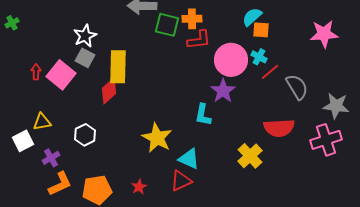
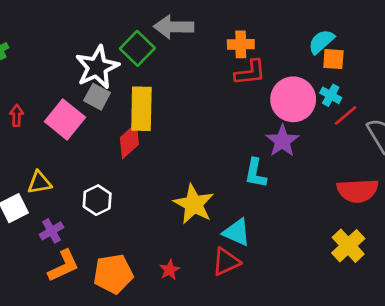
green square: (167, 25) -> (137, 48), moved, turned 30
white star: (85, 36) -> (97, 67), size x1.4
red arrow: (36, 72) -> (17, 115), moved
yellow cross: (250, 156) -> (348, 246), moved

